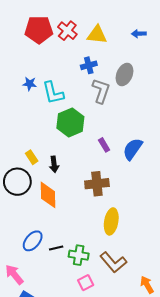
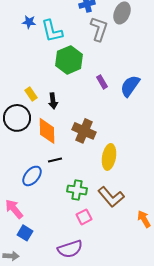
brown cross: (97, 184) -> (84, 131), moved, turned 30
black line: (56, 248) -> (55, 160), moved

